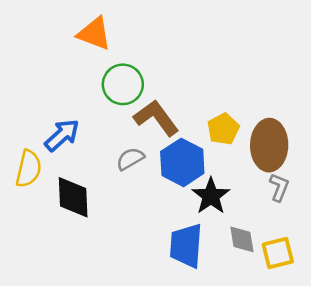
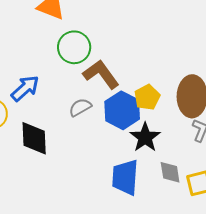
yellow pentagon: (223, 129) -> (147, 97), moved

